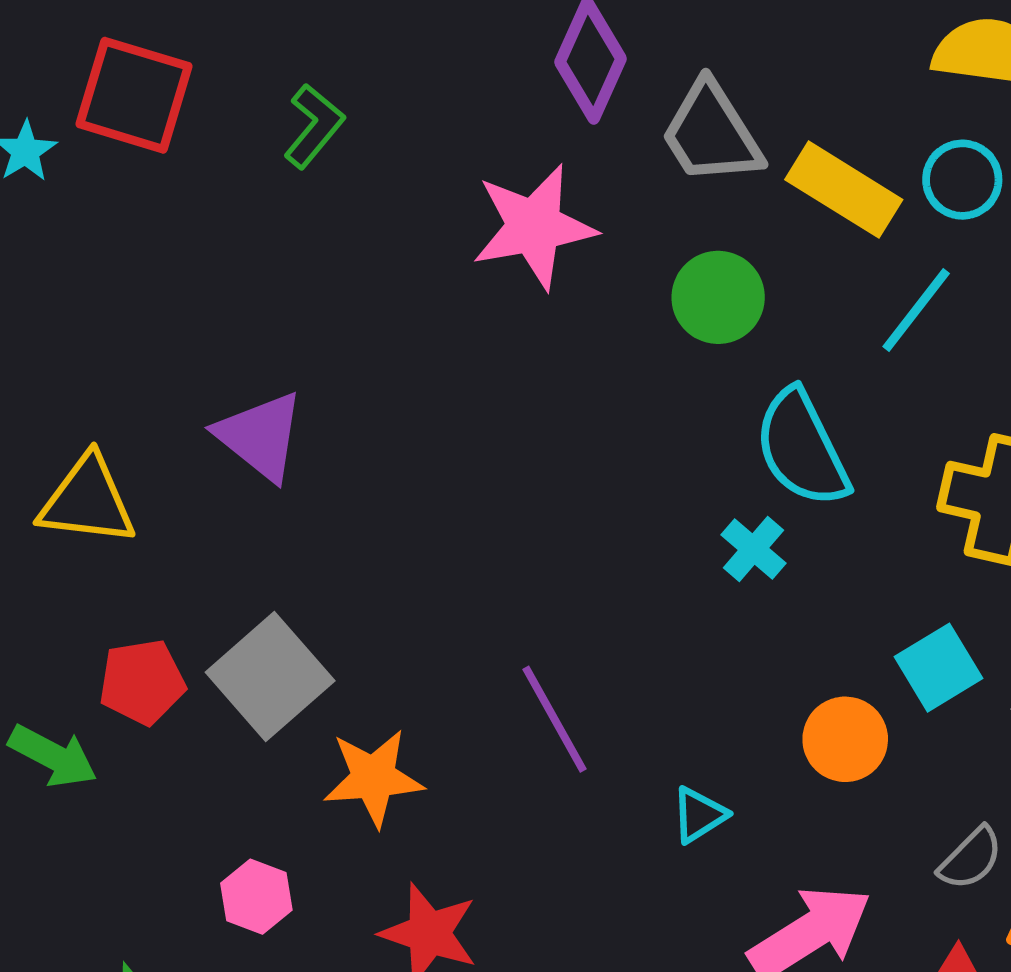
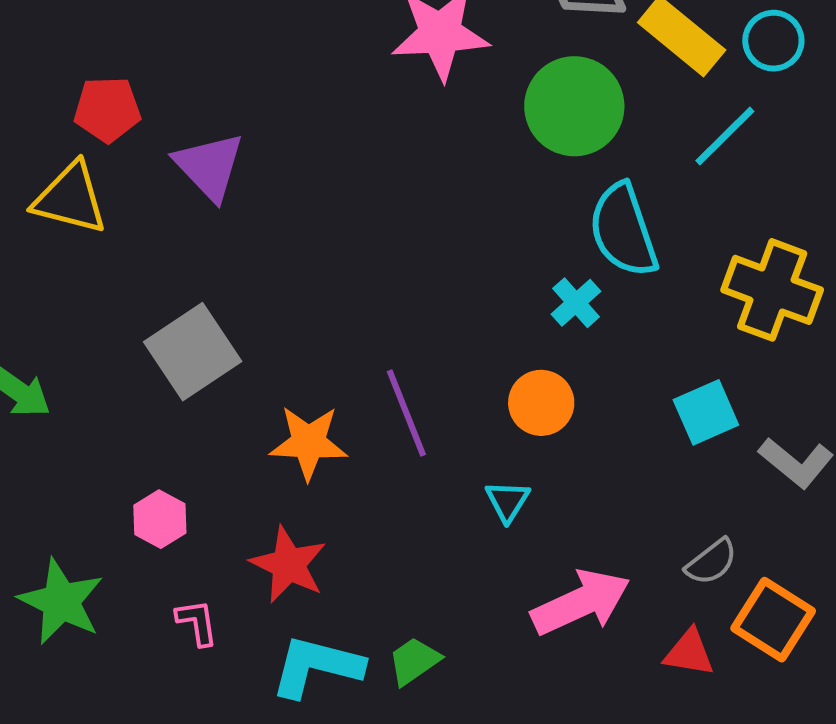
green circle: (718, 297) -> (574, 106), size x1.4
red pentagon: (142, 682) -> (107, 109), moved
orange circle: (845, 739) -> (541, 403), moved
orange star: (373, 778) -> (309, 443), moved
cyan triangle: (699, 815) -> (507, 501), turned -33

